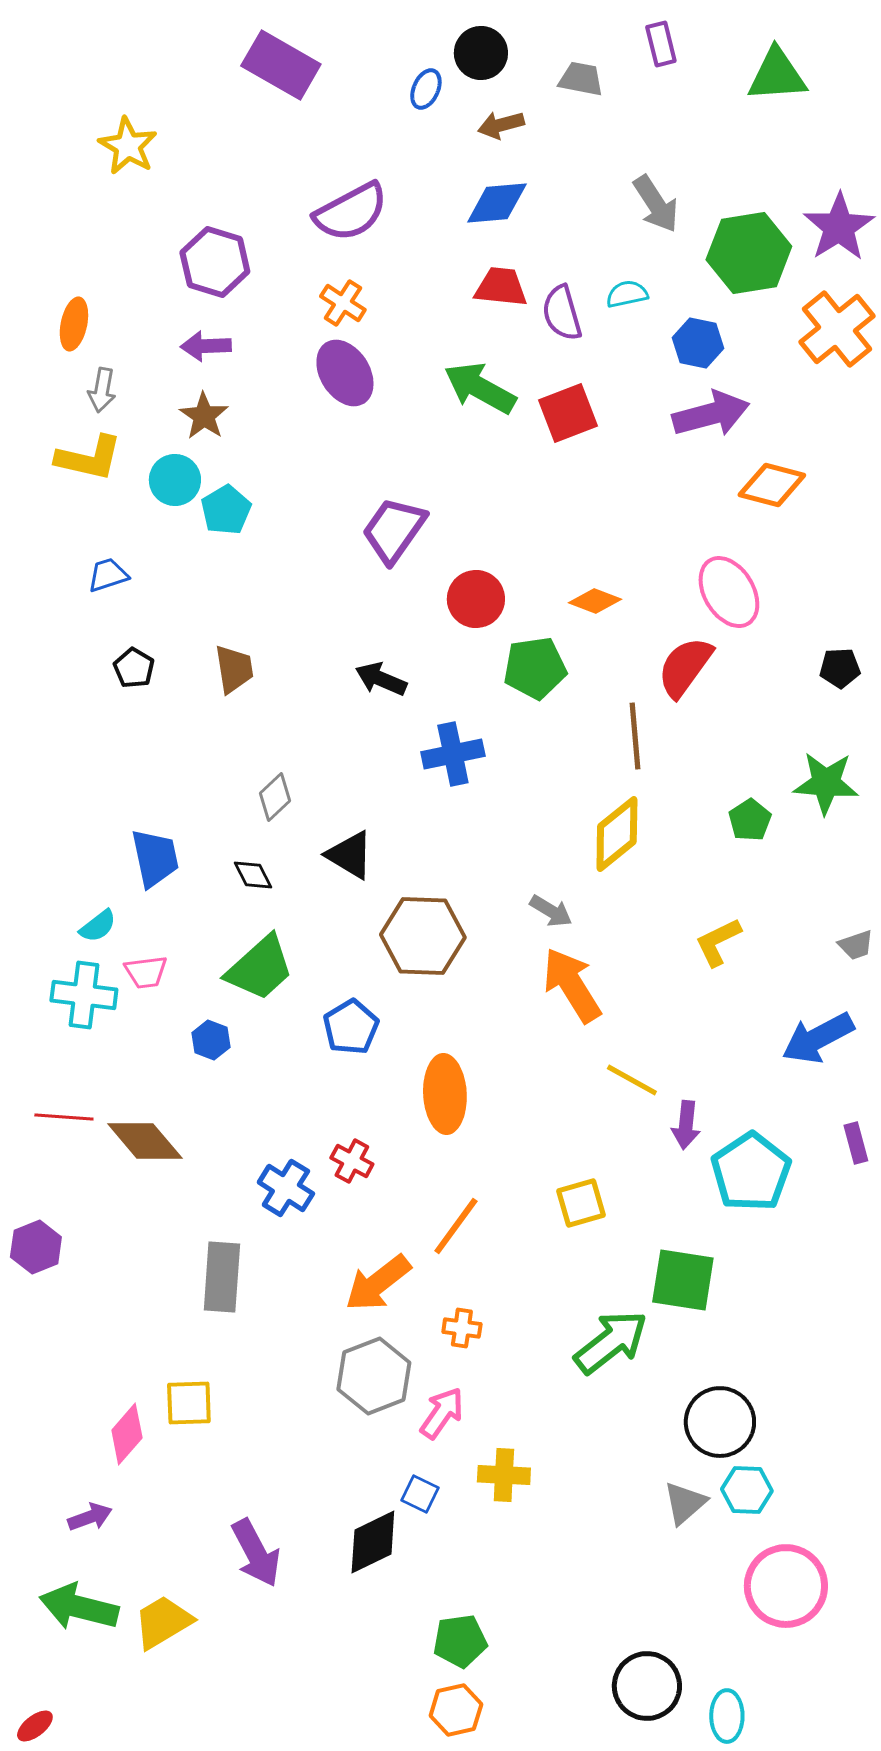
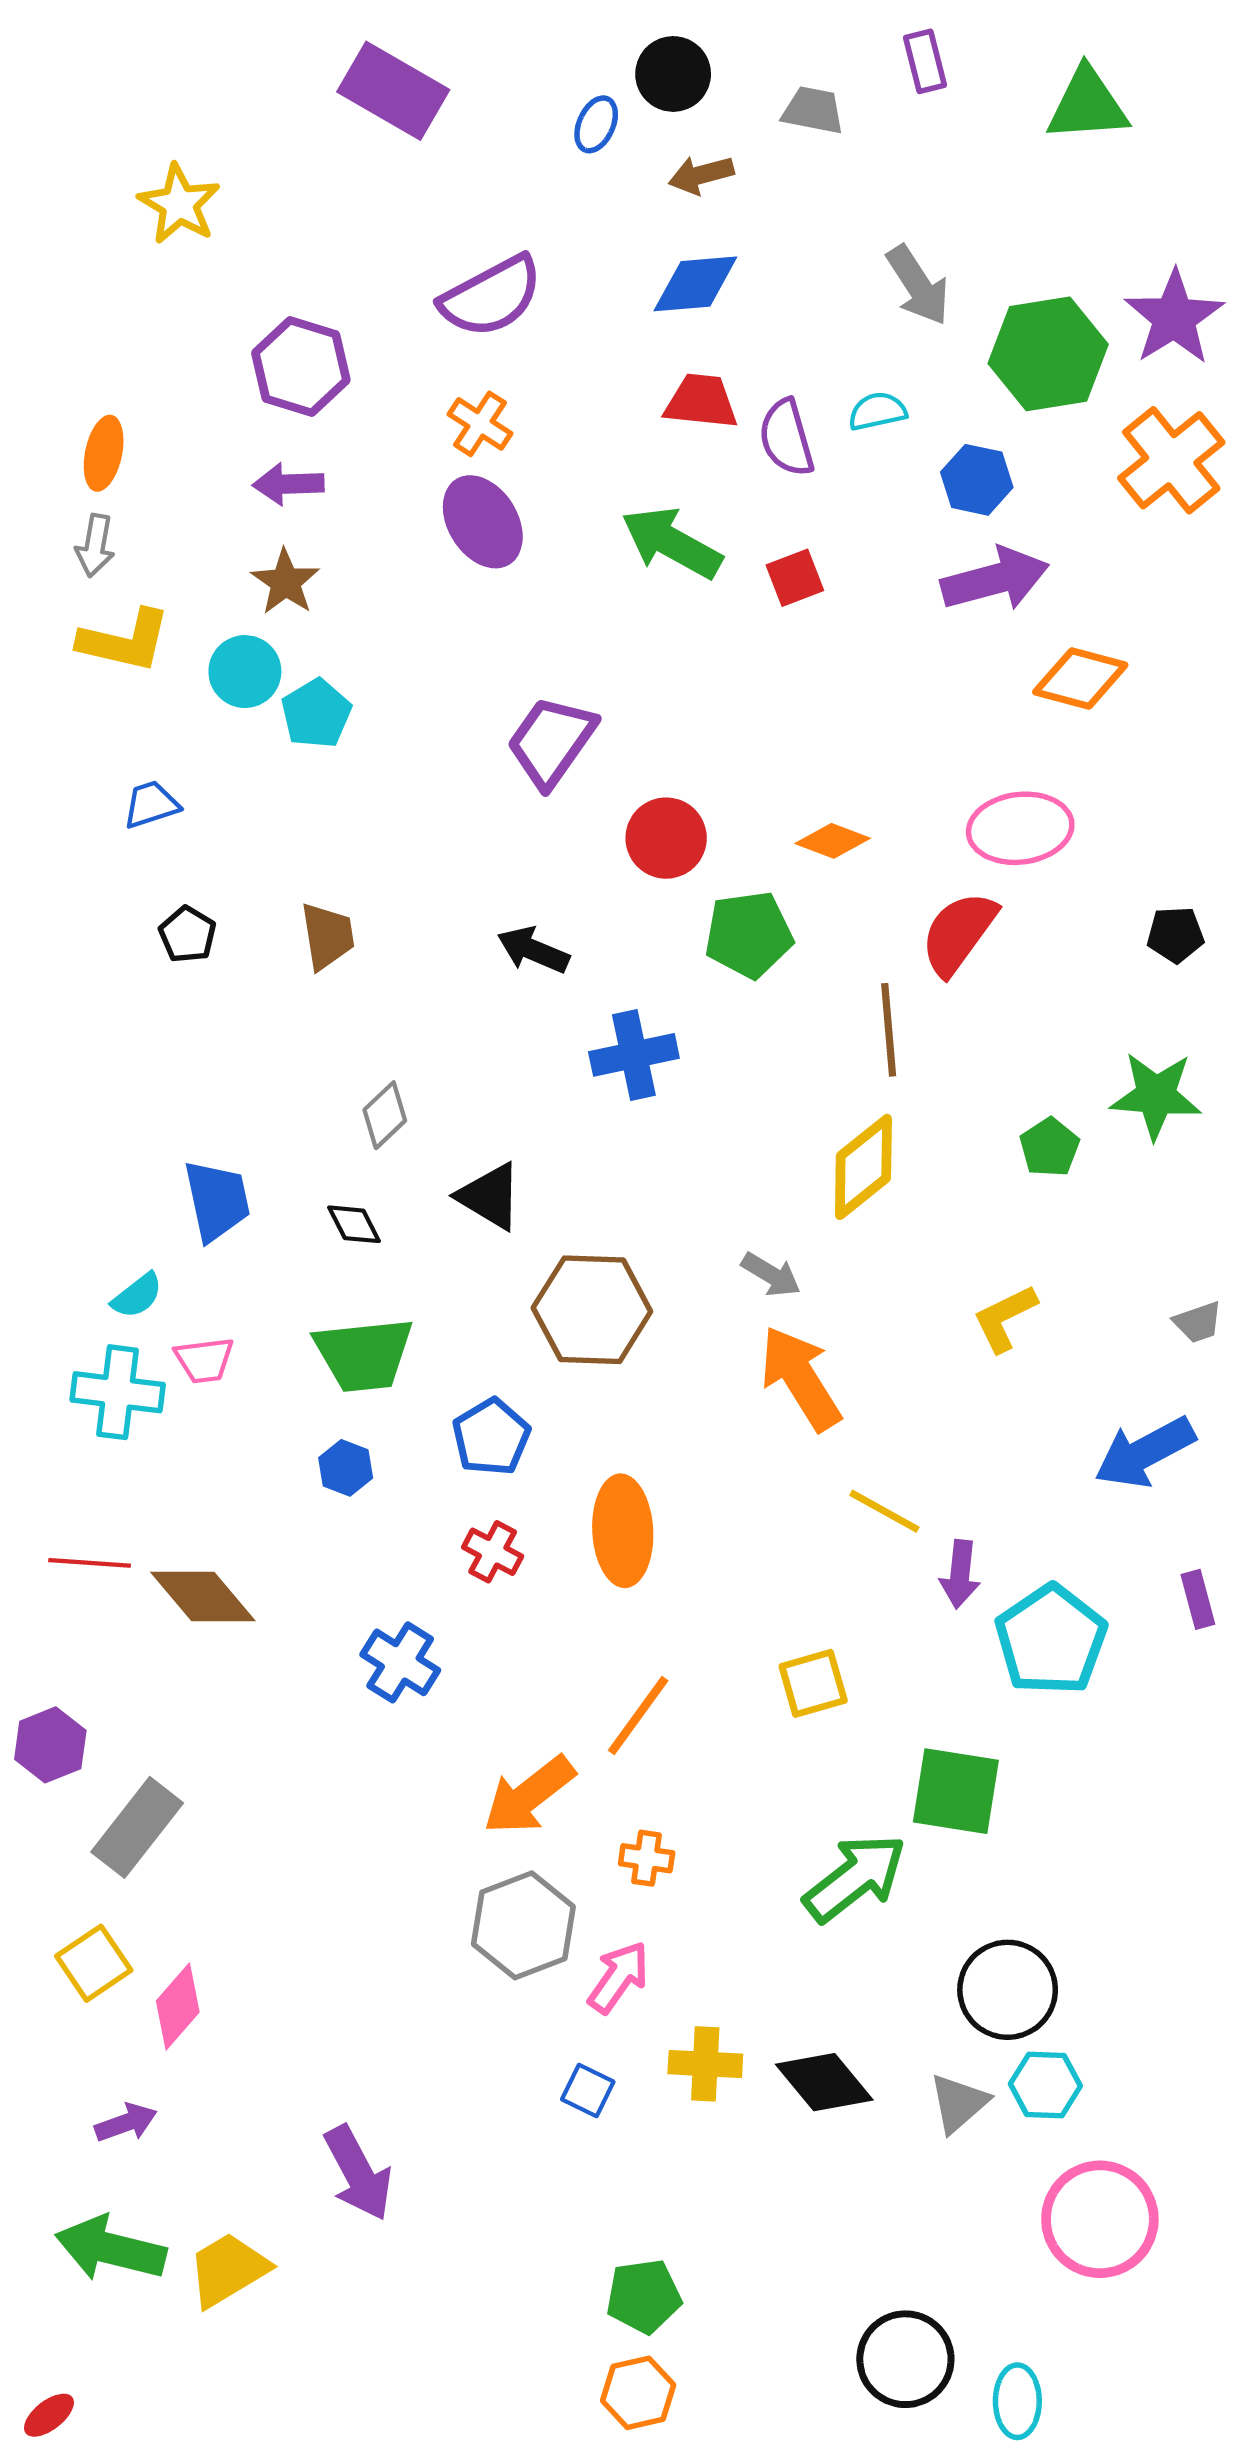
gray arrow: (102, 390) -> (95, 546), moved
red square: (568, 413) -> (795, 578), size x0.7
pink ellipse: (729, 592) -> (1020, 828), turned -66
green trapezoid: (260, 968) -> (364, 1354), turned 36
blue hexagon: (211, 1040) -> (346, 1468), moved
red cross: (352, 1161) -> (493, 1552), moved
gray rectangle: (222, 1277) -> (137, 1827), moved, turned 34
yellow square: (189, 1403) -> (94, 1963), moved, turned -32
black diamond: (373, 1542) -> (824, 2082), moved, turned 76

